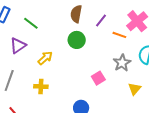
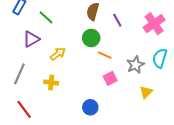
purple line: (101, 21) -> (117, 20), turned -72
orange line: (119, 35) -> (105, 55), moved

